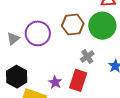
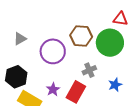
purple circle: (38, 33) -> (53, 51), moved

